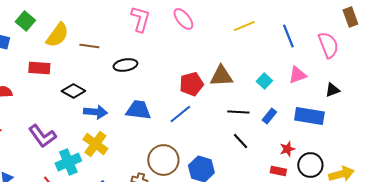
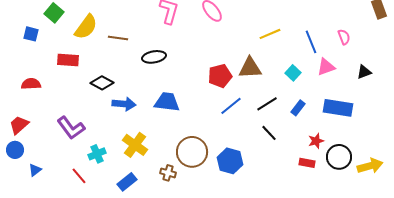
yellow line: (244, 26) -> (270, 34), moved
blue line: (288, 36) -> (311, 42), moved
pink semicircle: (328, 45) -> (344, 37), moved, size x0.6
black triangle: (332, 90) -> (364, 72), moved
black line: (238, 112) -> (267, 104), turned -35
blue line: (180, 114) -> (231, 106), moved
yellow cross: (95, 144) -> (135, 145), moved
cyan cross: (68, 162) -> (97, 154), size x0.7

